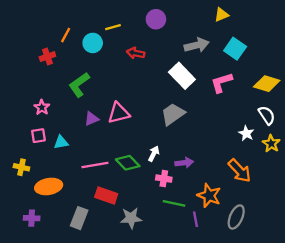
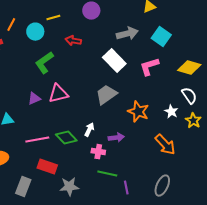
green L-shape: (79, 85) -> (44, 63), moved
orange star: (209, 196) -> (138, 112), moved

